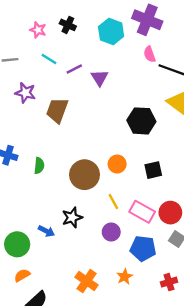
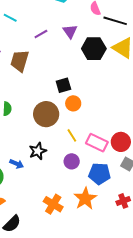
purple line: (74, 69) -> (41, 34), moved
purple triangle: (100, 78) -> (70, 31), moved
black hexagon: (141, 121) -> (94, 49), moved
black square: (153, 170) -> (63, 85), moved
orange star: (125, 277) -> (85, 199), size x1.6

